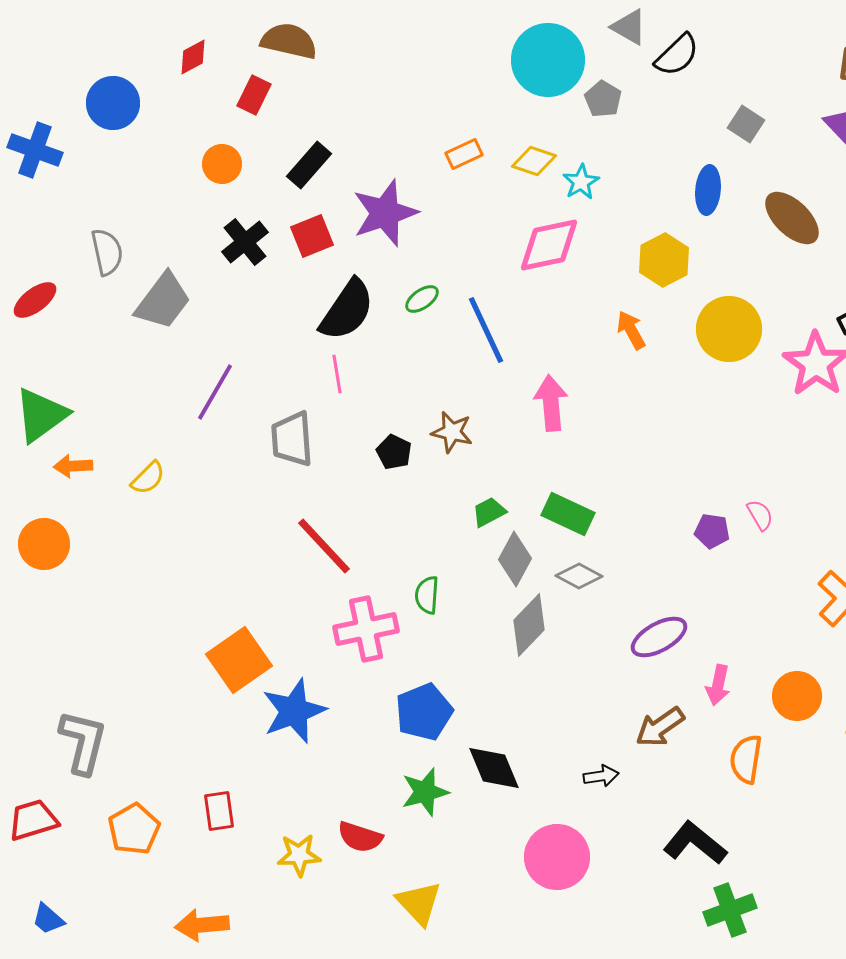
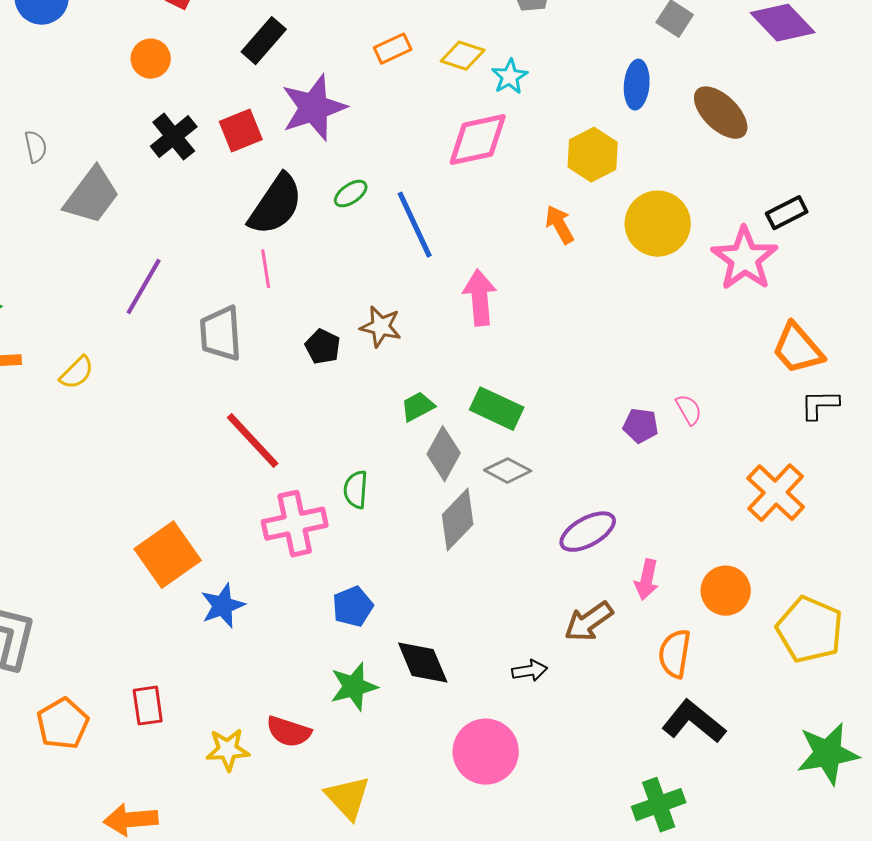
black rectangle: (309, 165) -> (264, 41), moved
gray semicircle: (107, 252) -> (36, 147), size x0.7
blue star: (294, 711) -> (223, 606), size x0.7
blue pentagon: (424, 712) -> (353, 607), size x0.7
black L-shape: (695, 843) -> (694, 722), moved

